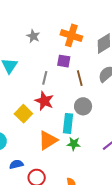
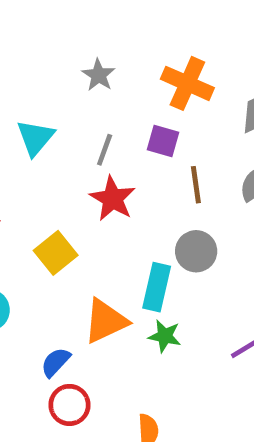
gray line: (45, 78) -> (105, 150), moved
red star: (44, 101) -> (113, 199), moved
blue semicircle: (16, 164) -> (56, 362), moved, turned -40

